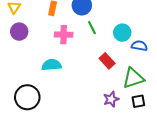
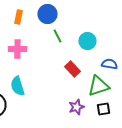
pink cross: (64, 35) -> (17, 49), moved
blue semicircle: (139, 46) -> (109, 64), moved
cyan semicircle: (52, 65) -> (17, 86), moved, turned -102

